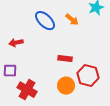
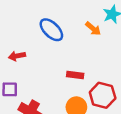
orange arrow: (72, 20) -> (93, 29), moved

